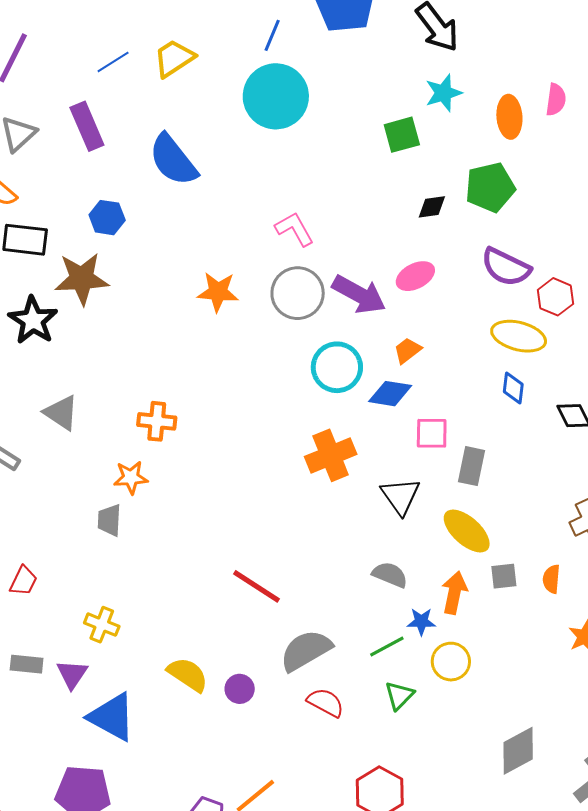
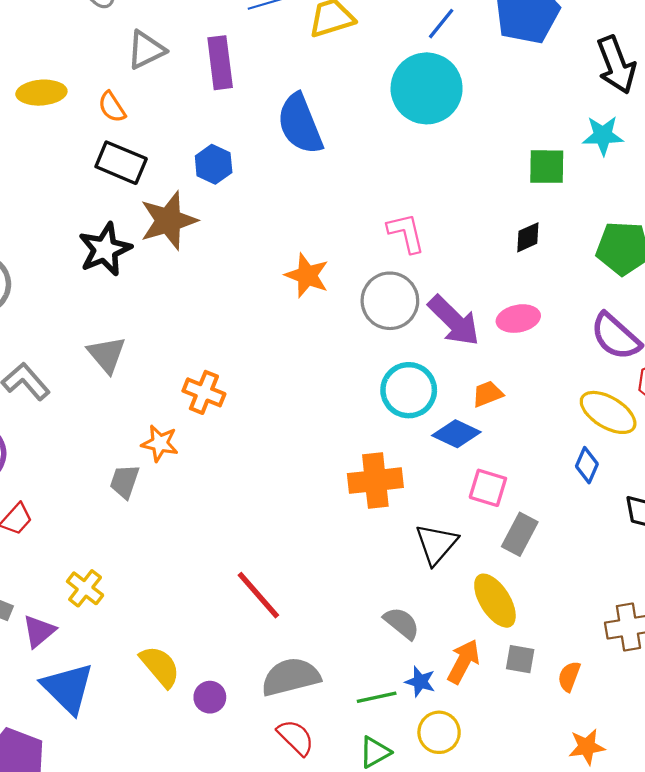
black diamond: (432, 207) -> (528, 237), moved, turned -32
brown star: (82, 279) -> (168, 221), turned -30

